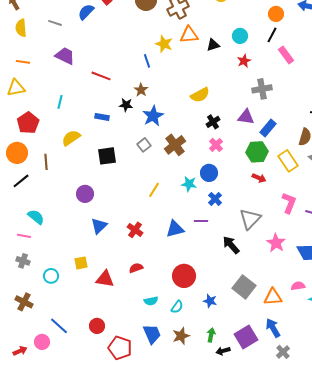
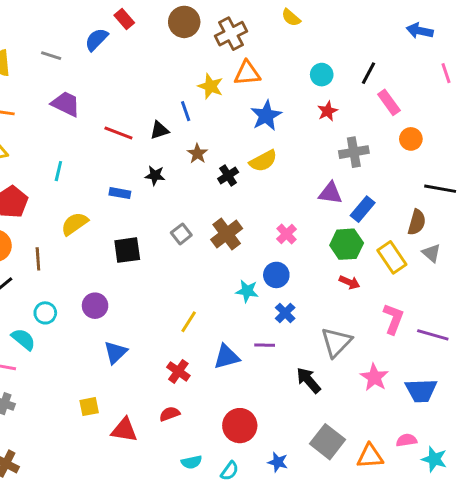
orange circle: (276, 14) -> (411, 139), moved
black triangle: (213, 45) -> (159, 130), moved
brown star: (141, 90) -> (197, 154), moved
blue star: (153, 116) -> (266, 116), moved
black cross: (213, 122) -> (228, 175), moved
yellow line: (154, 190) -> (189, 322), moved
red cross: (135, 230) -> (178, 371), moved
cyan circle: (51, 276) -> (45, 313), moved

